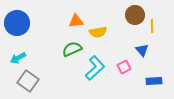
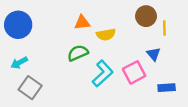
pink square: (124, 67) -> (134, 72), size x1.5

